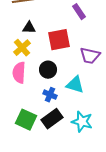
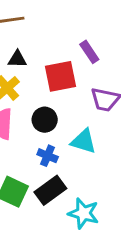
purple rectangle: (79, 12) -> (89, 52), moved
cyan star: (82, 122) -> (84, 213), moved

